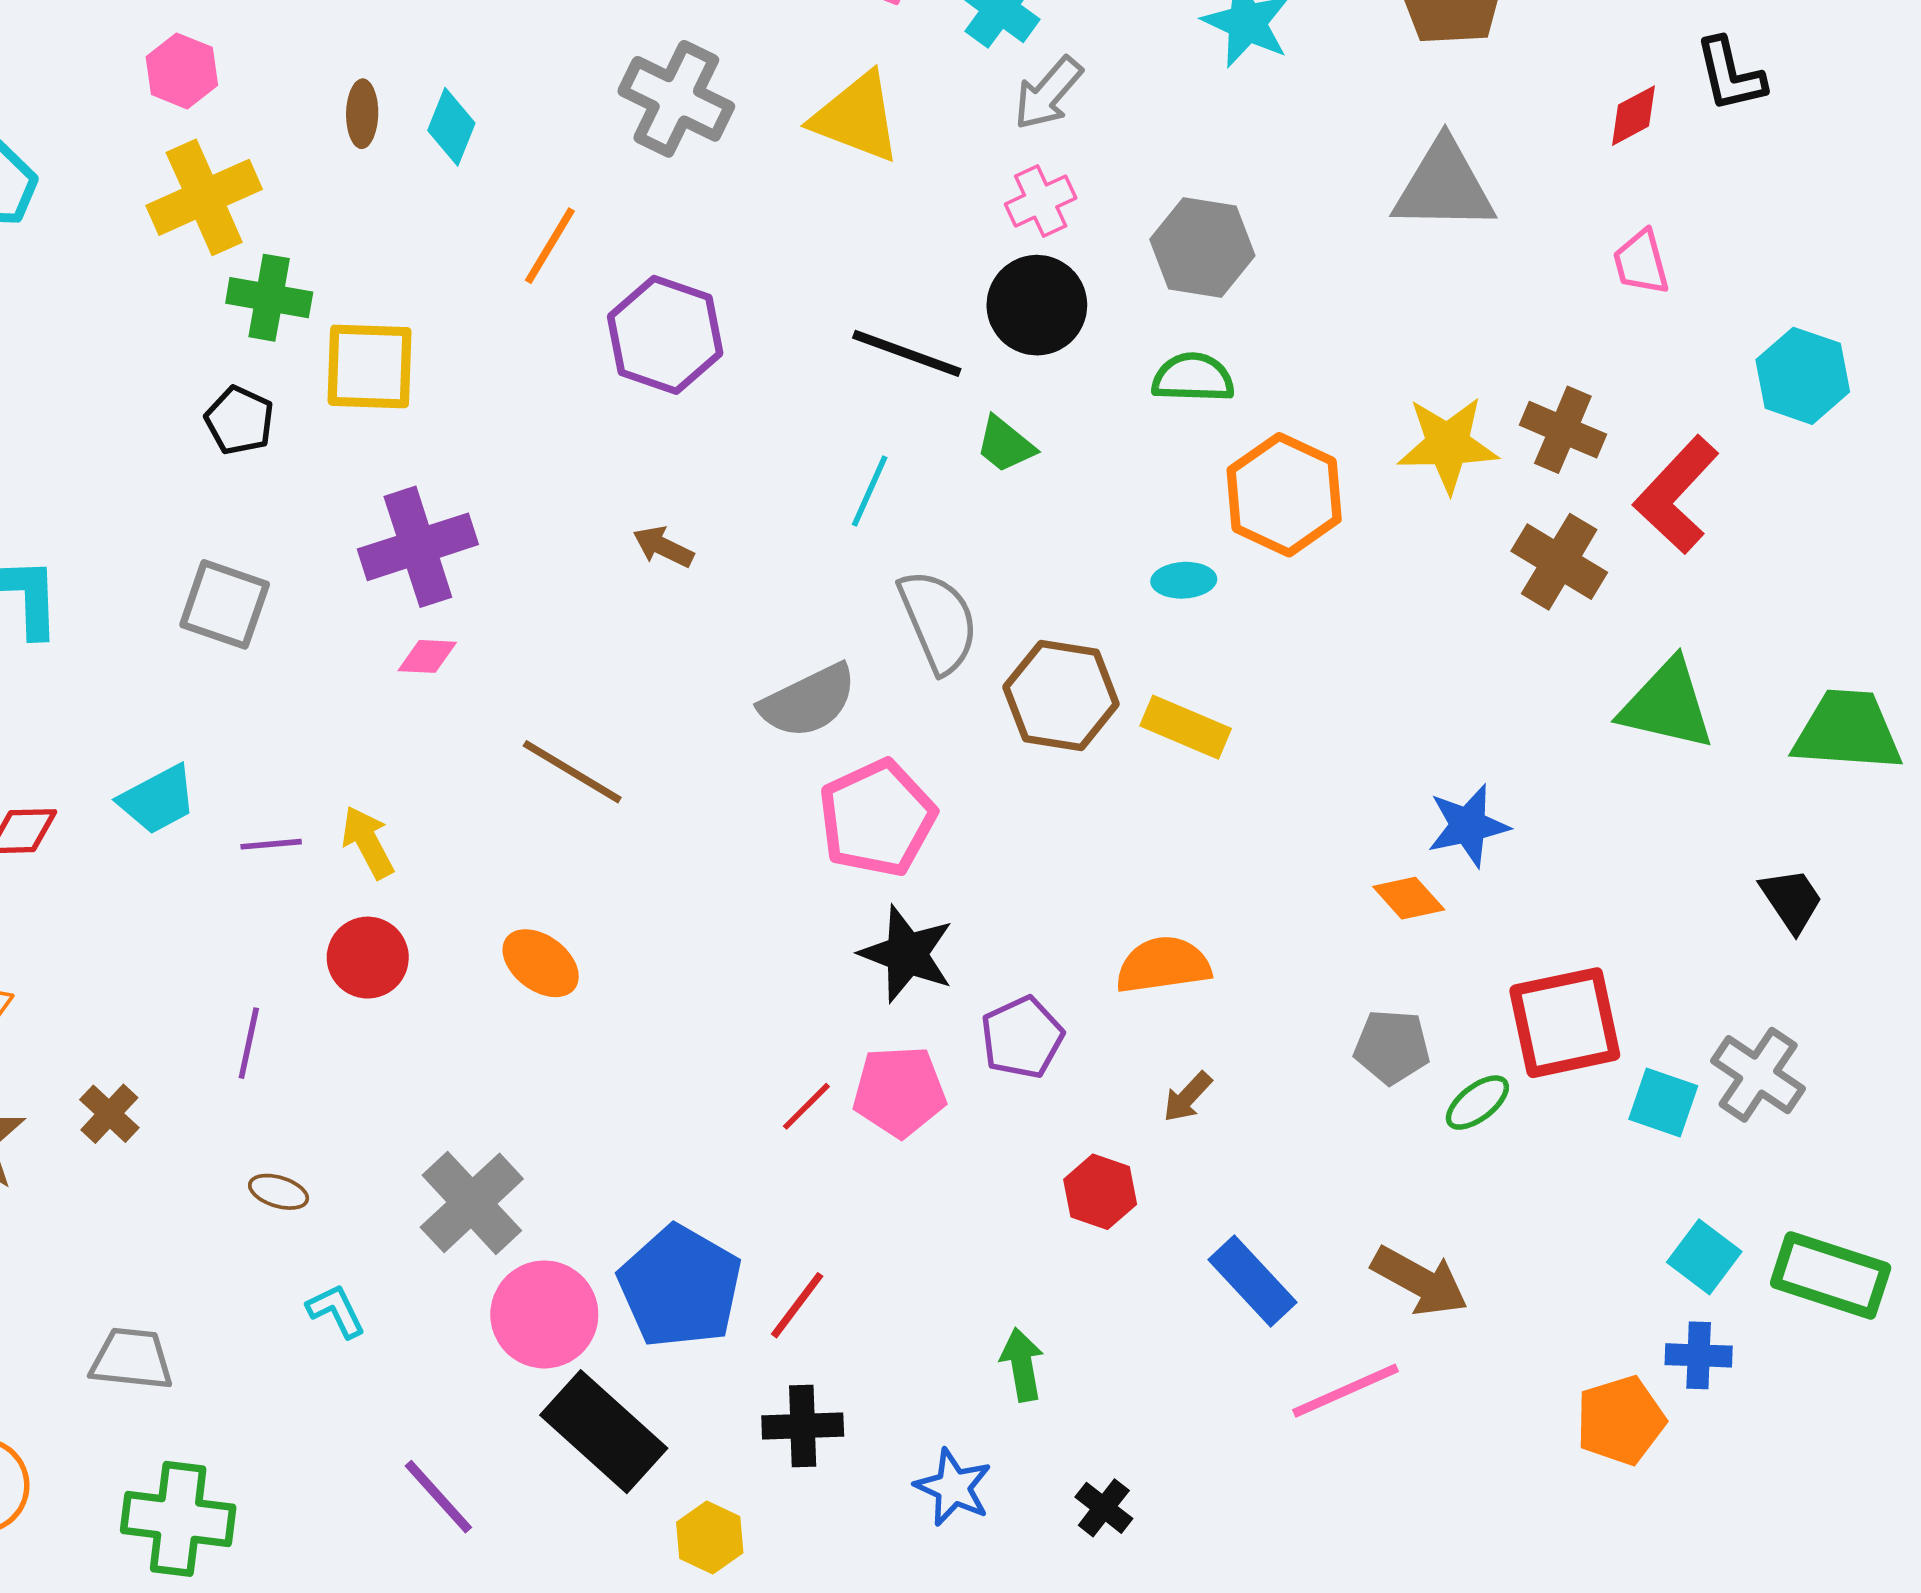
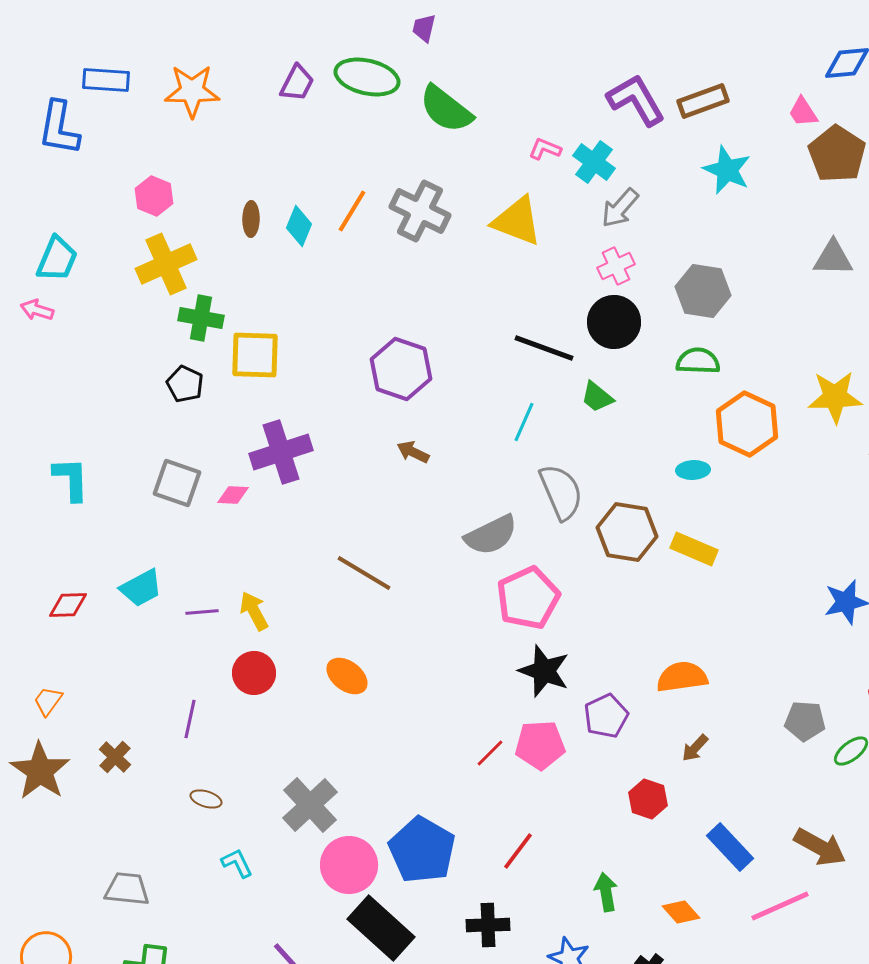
gray triangle: (1444, 186) -> (833, 258), size x0.7
orange line: (550, 246) -> (352, 211), moved
purple hexagon: (665, 335) -> (401, 369), moved
pink diamond: (427, 656) -> (233, 495), moved
orange diamond: (1409, 898) -> (681, 912), moved
red line: (797, 1305) -> (518, 851), moved

